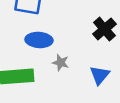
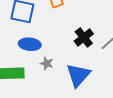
blue triangle: (100, 75) -> (78, 75), size x1.5

